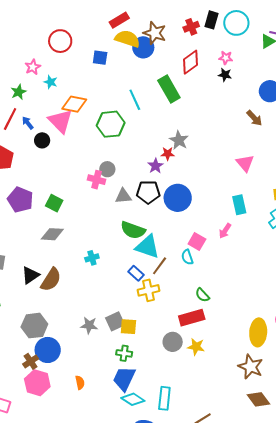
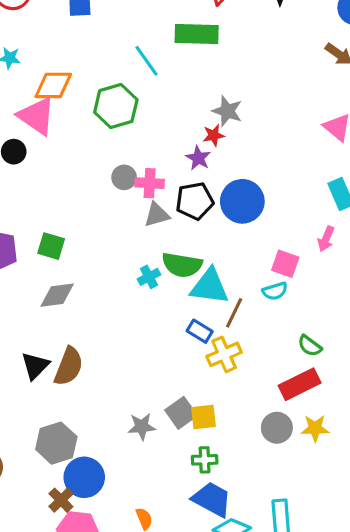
green rectangle: (169, 89) -> (197, 34), turned -48
pink cross: (97, 180) -> (150, 183), moved
cyan semicircle: (187, 257) -> (275, 291), turned -77
cyan cross: (92, 258) -> (149, 277), moved
blue trapezoid: (124, 379) -> (212, 499), turned 104

